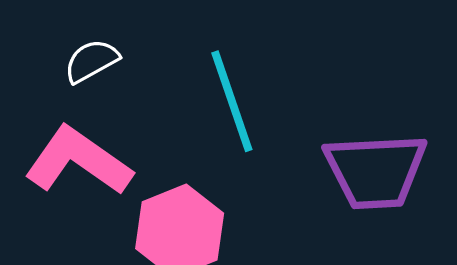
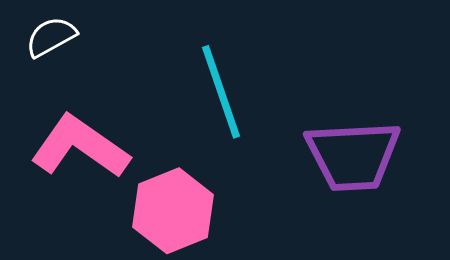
white semicircle: (91, 61) -> (51, 37), moved

